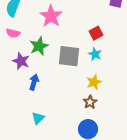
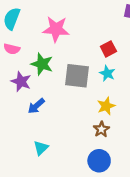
pink star: (51, 16) -> (56, 29), turned -30
green star: (39, 46) -> (42, 64), turned -30
blue arrow: (34, 82) -> (36, 106), turned -147

